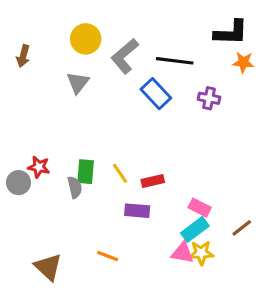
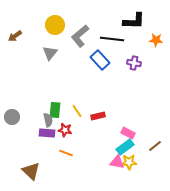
black L-shape: (231, 33) -> (134, 21), moved
brown arrow: (23, 56) -> (15, 36), turned 40
red star: (39, 167) -> (65, 130), moved
purple rectangle: (137, 211) -> (47, 133), moved
orange line: (108, 256) -> (66, 153), moved

